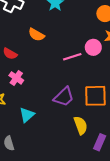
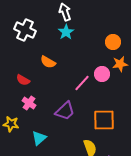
pink line: (72, 57) -> (82, 83), turned -30
purple trapezoid: (64, 97) -> (65, 111), moved

